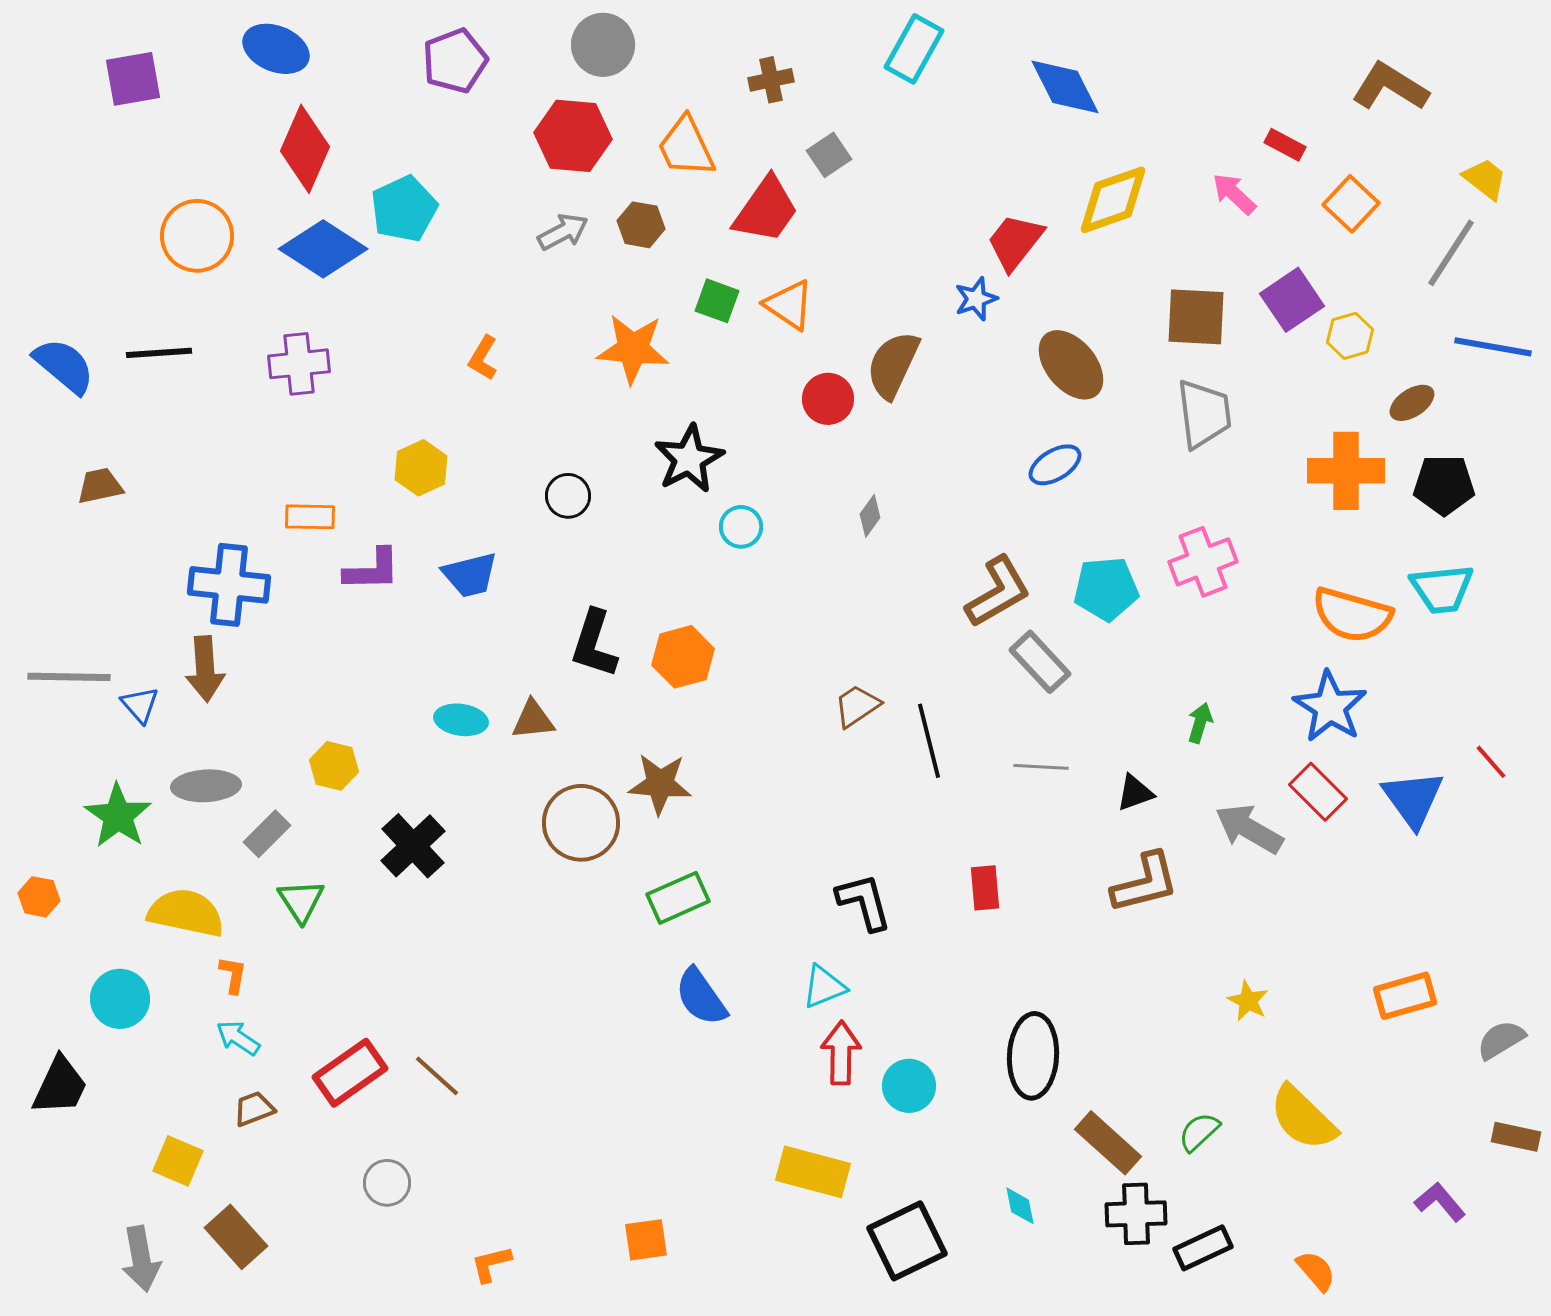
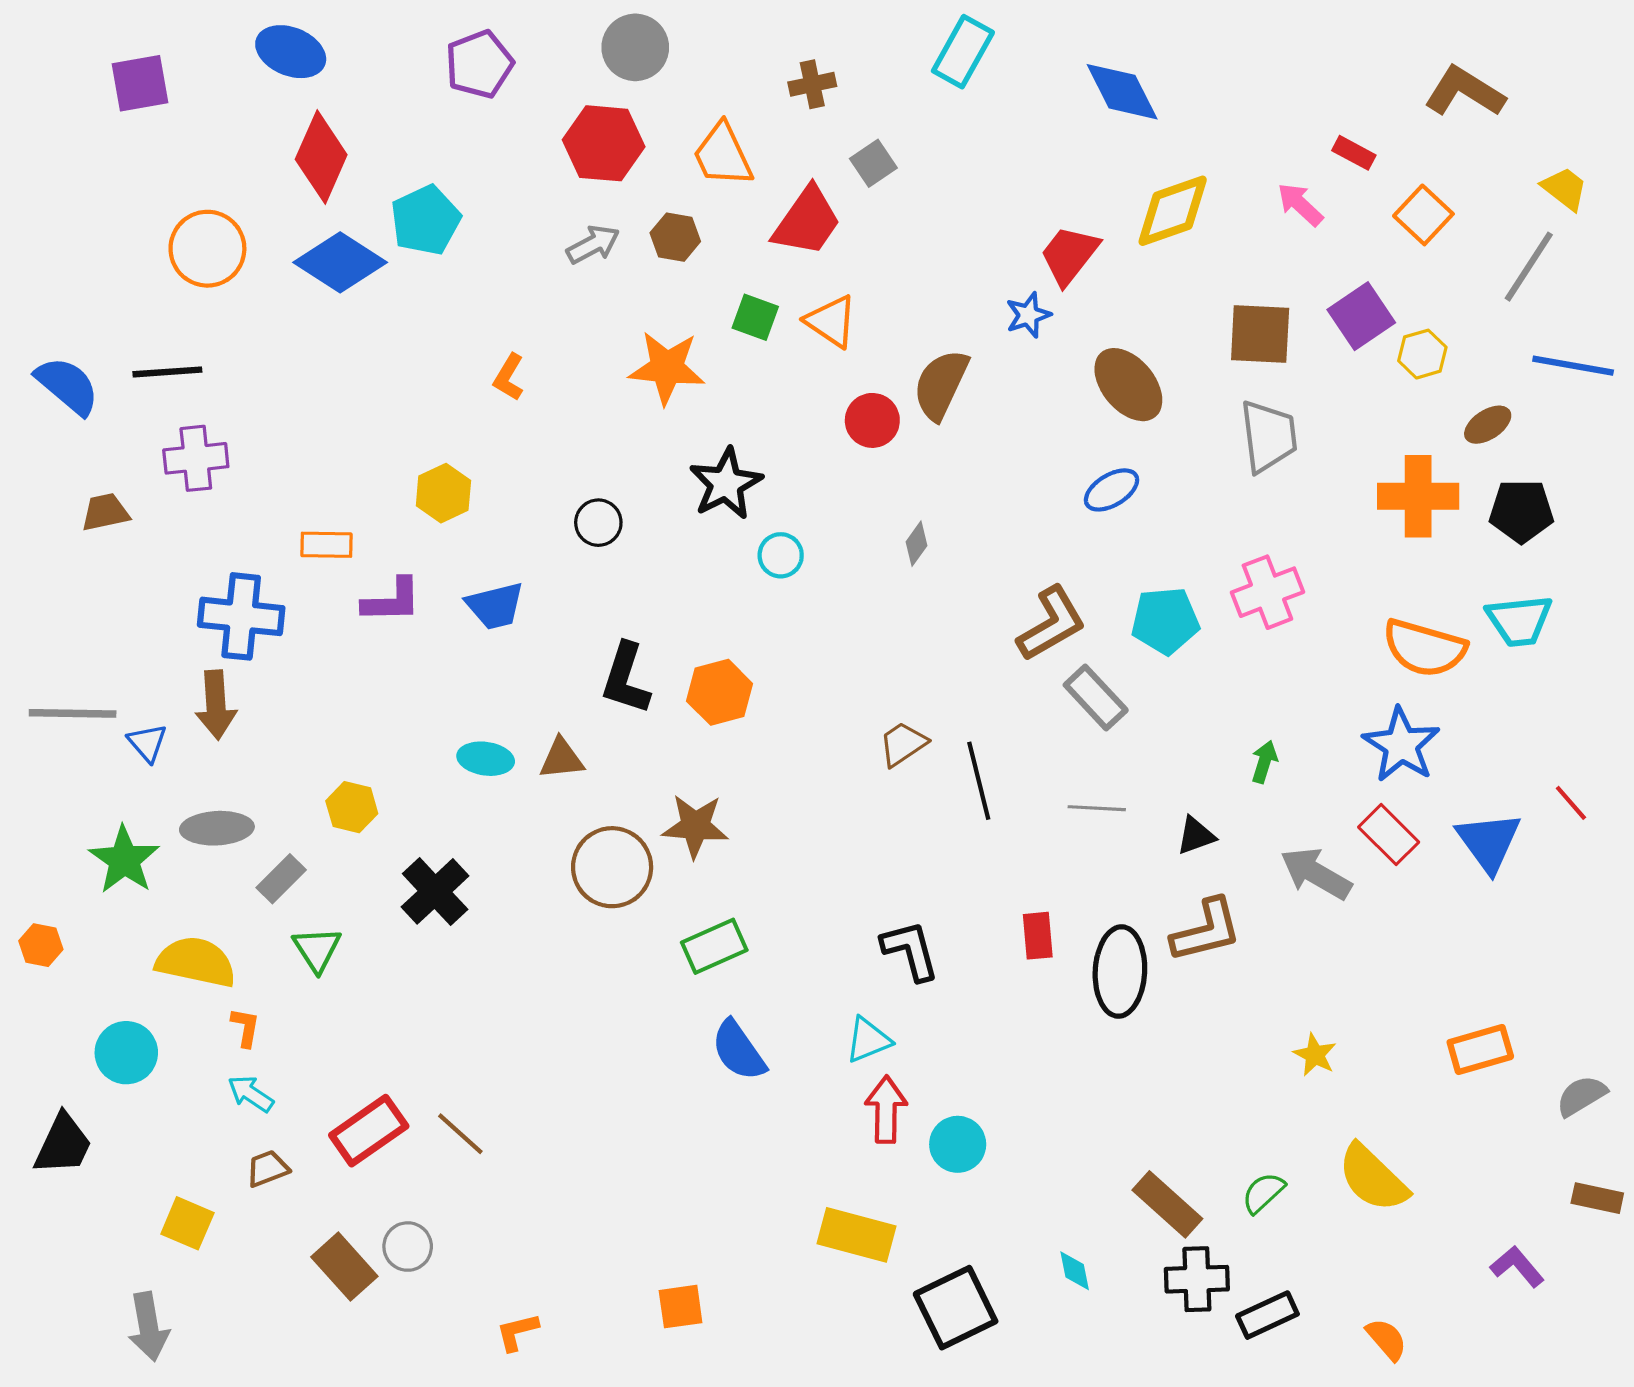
purple cross: (299, 364) -> (196, 458), moved
black ellipse: (1033, 1056) -> (1120, 972), moved
brown rectangle: (236, 1237) -> (344, 1267), moved

